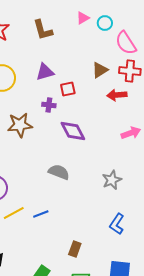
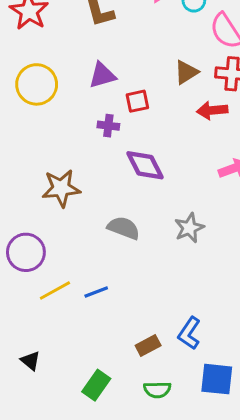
brown star: (20, 125) -> (61, 188), moved
gray star: (112, 180) -> (189, 228), moved
blue L-shape: (117, 224) -> (189, 333), moved
brown rectangle: (75, 249) -> (148, 345), turned 42

